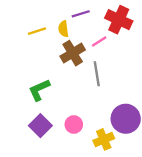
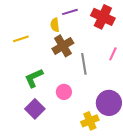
yellow line: (37, 31) -> (21, 39), moved
pink line: (99, 41) -> (113, 54), moved, turned -32
pink circle: (74, 124) -> (64, 92), moved

